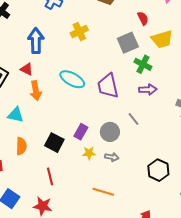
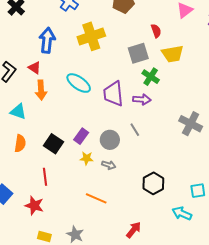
yellow cross: (79, 32) -> (91, 36), size x1.5
purple arrow: (148, 90) -> (142, 99), moved

